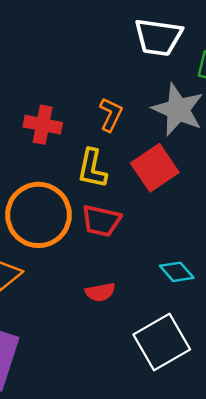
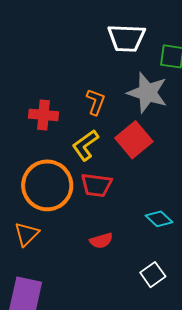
yellow L-shape: (92, 168) -> (85, 145), turned 48
white square: (162, 342) -> (153, 275), size x0.6

